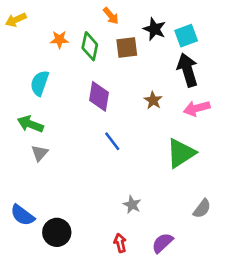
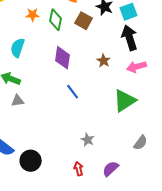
brown square: (127, 48) -> (84, 21), turned 36
gray triangle: (40, 153) -> (18, 101), turned 40

